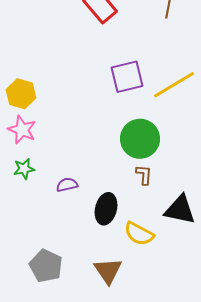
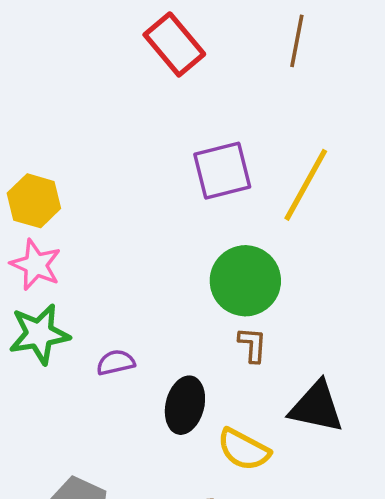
yellow line: (174, 85) -> (306, 185), turned -30
green star: (24, 169) -> (39, 334), size x1.6

